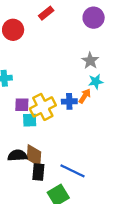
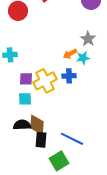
cyan star: (96, 82) -> (83, 58), moved
orange arrow: (85, 96) -> (70, 54), moved, turned -152
cyan square: (30, 120) -> (25, 99), moved

